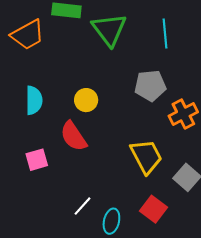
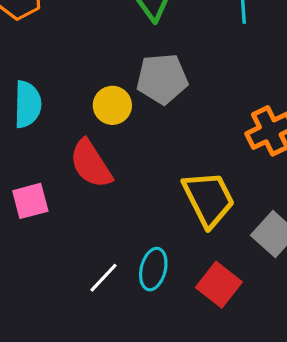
gray pentagon: (150, 86) -> (162, 79), moved
cyan ellipse: (111, 221) -> (153, 269), moved

